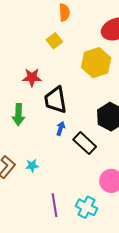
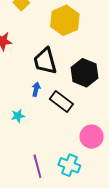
black trapezoid: (55, 100) -> (45, 61), moved
cyan star: (32, 166) -> (18, 116), moved

